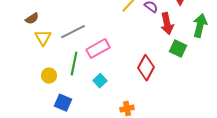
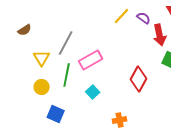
gray line: (73, 32) -> (66, 43), turned -35
yellow triangle: (43, 38) -> (42, 58), moved

